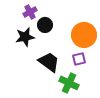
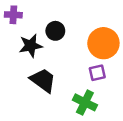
purple cross: (30, 12) -> (13, 15), moved, turned 32
black trapezoid: (49, 62) -> (43, 80), moved

